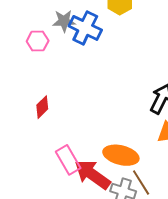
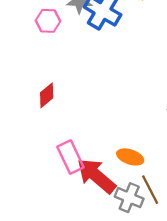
orange ellipse: (121, 155) -> (130, 157), size x0.7

